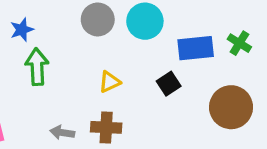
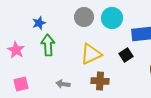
yellow triangle: (110, 82) -> (91, 54), size x1.6
brown cross: (106, 127) -> (100, 81), moved

